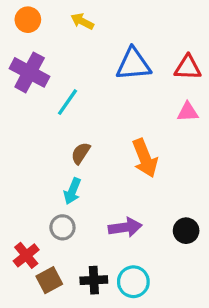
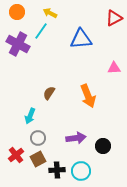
red triangle: (188, 67) -> (114, 18), moved, turned -30
cyan line: (67, 102) -> (41, 31), moved
cyan arrow: (72, 191) -> (30, 116), moved
black circle: (186, 231) -> (103, 146), moved
brown square: (49, 280) -> (38, 159), moved

